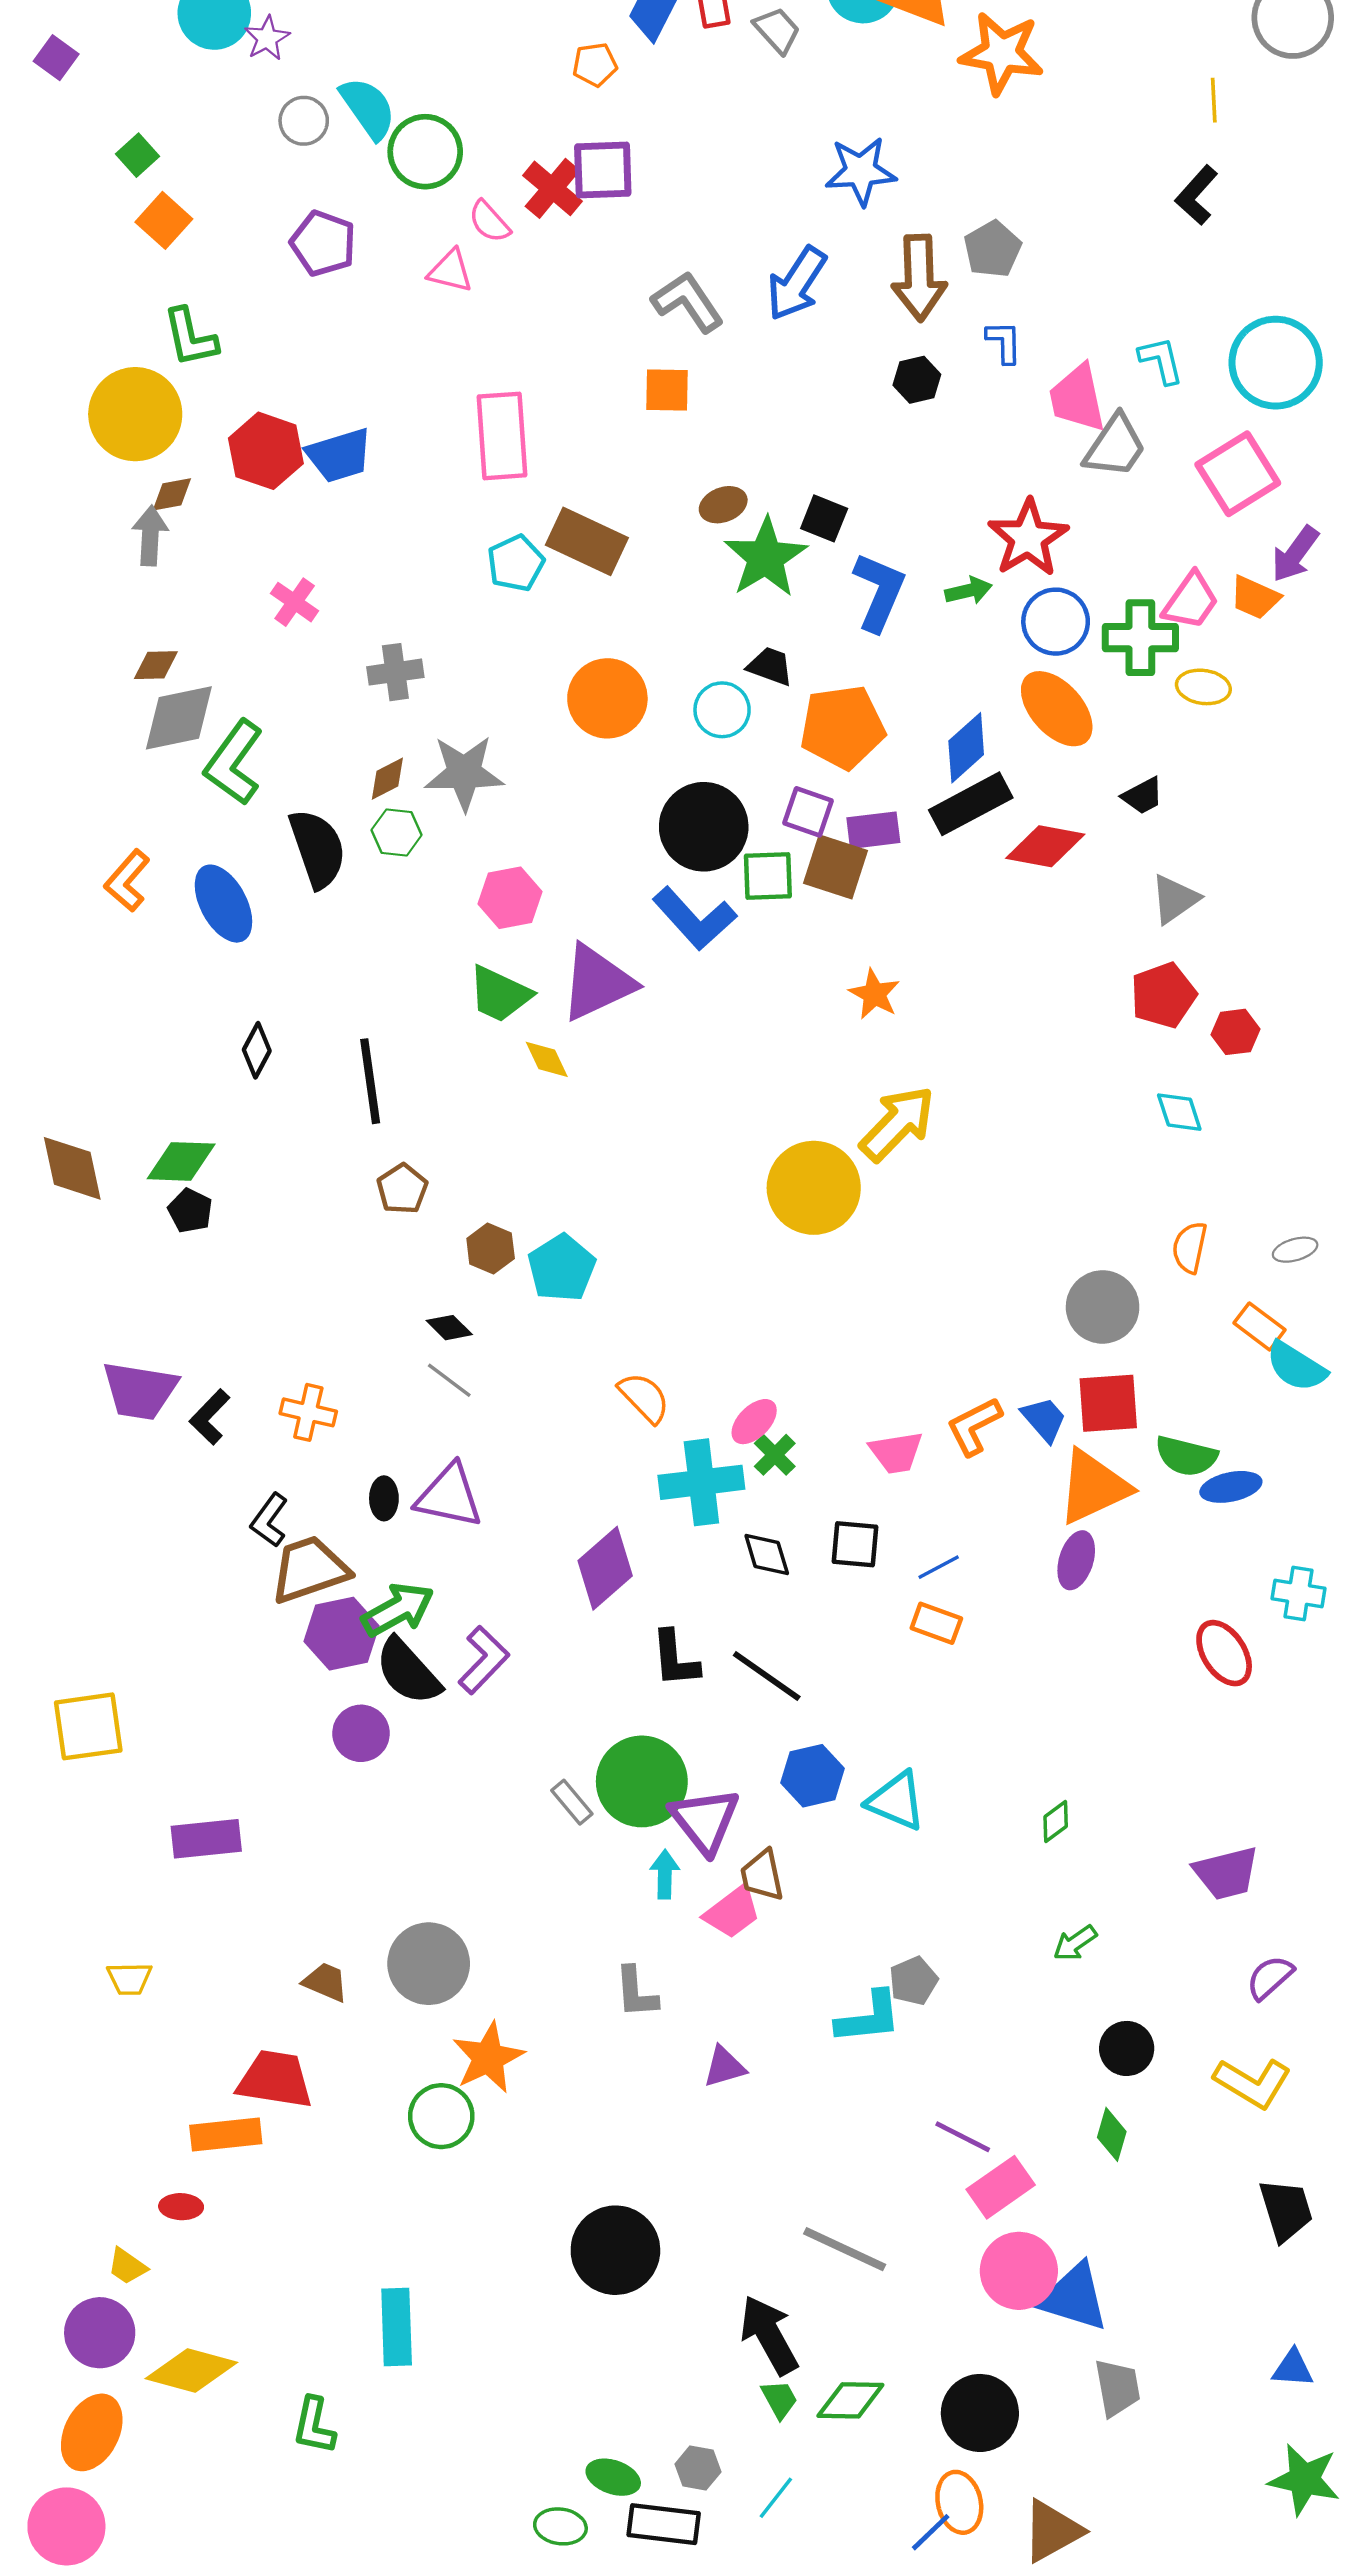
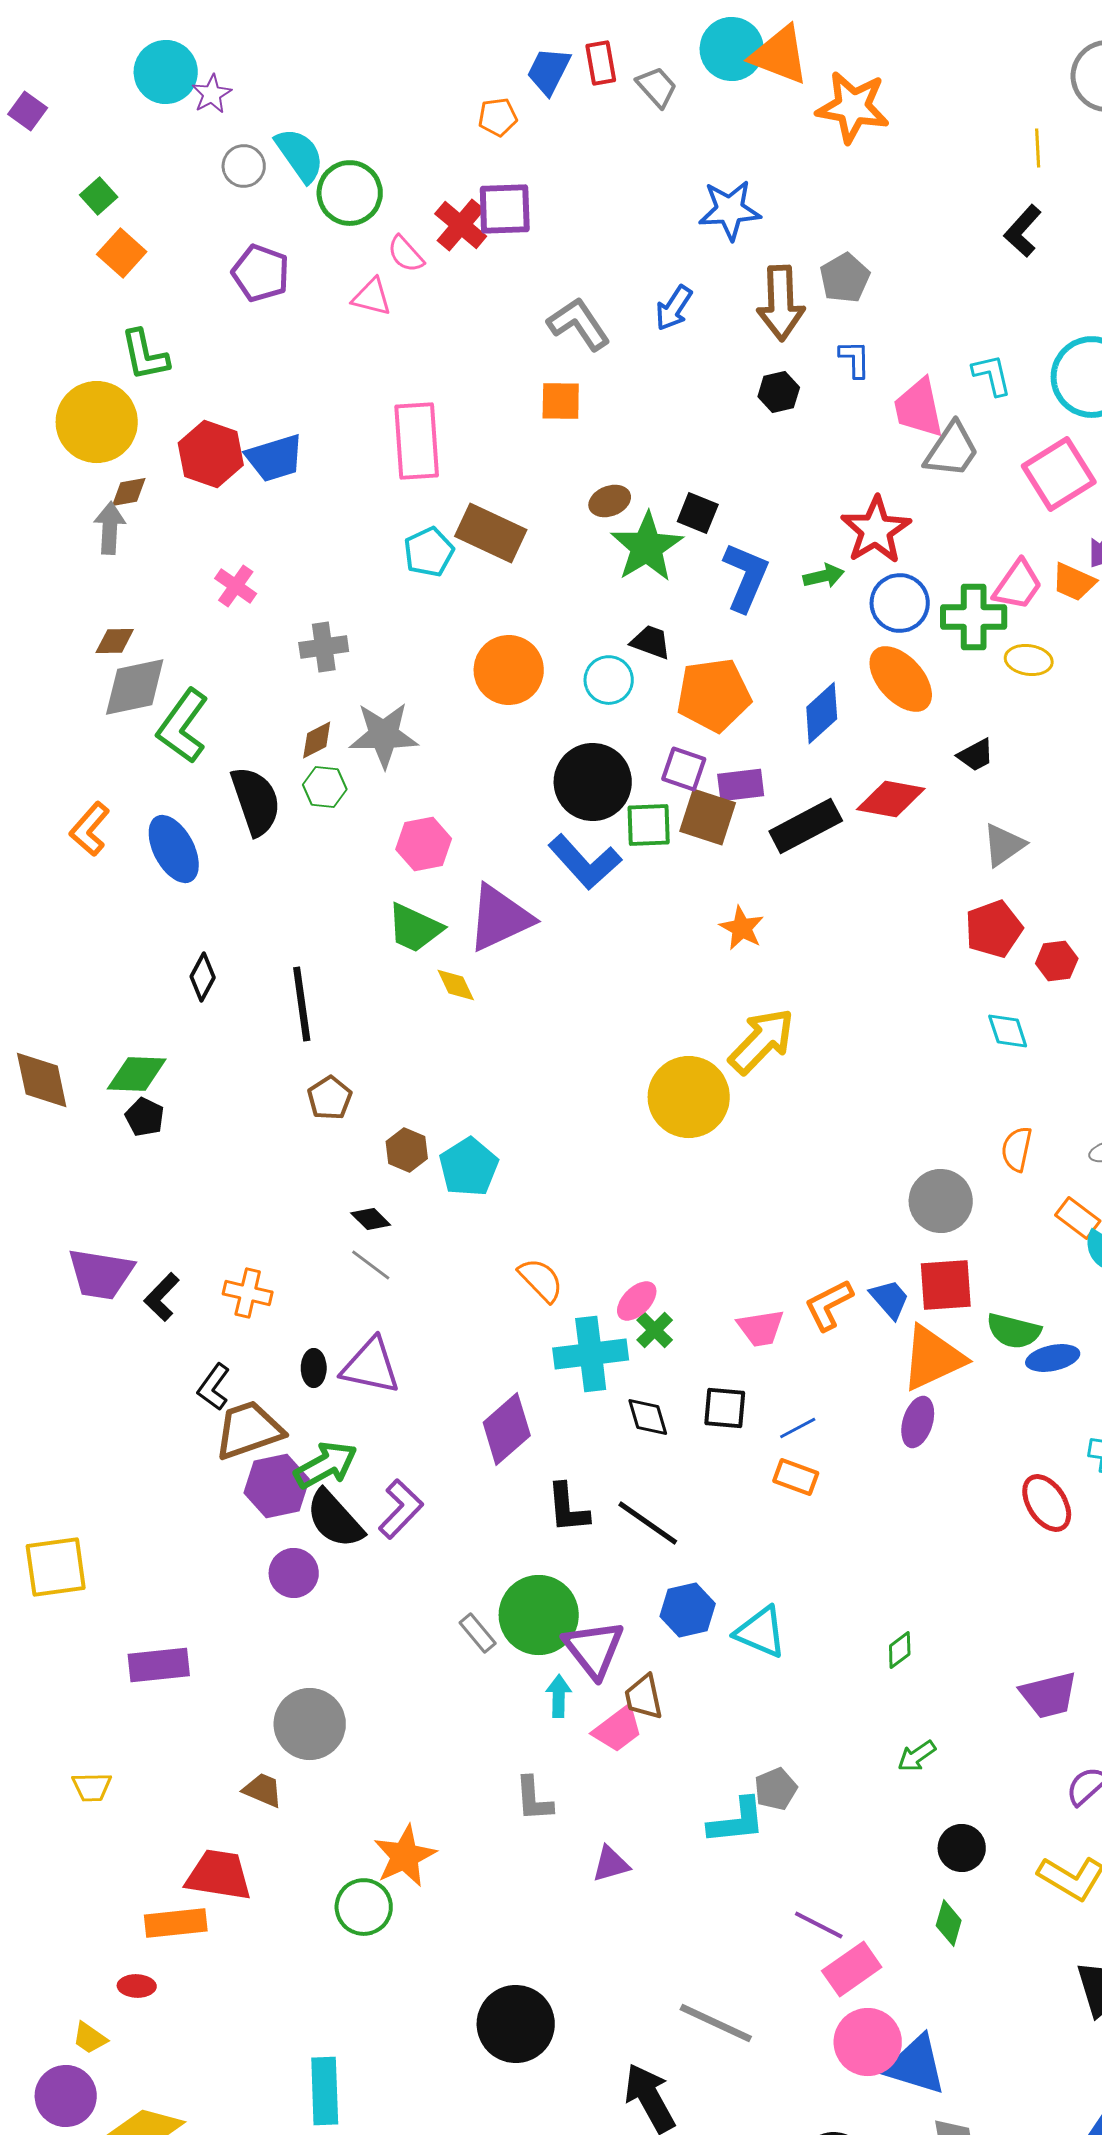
blue arrow: (797, 284) -> (674, 308), size x0.7
black rectangle: (971, 804) -> (806, 826), moved
gray circle: (429, 1964) -> (310, 1724), moved

